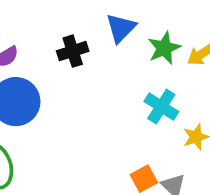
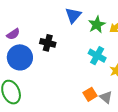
black cross: (73, 51) -> (48, 43), moved, turned 35

